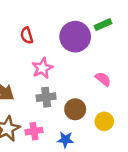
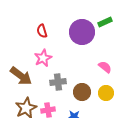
pink star: (42, 68) -> (43, 58), moved
yellow circle: (104, 121) -> (106, 93), moved

